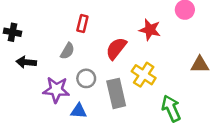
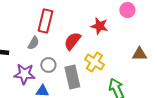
red rectangle: (82, 23) -> (45, 21), size x1.6

